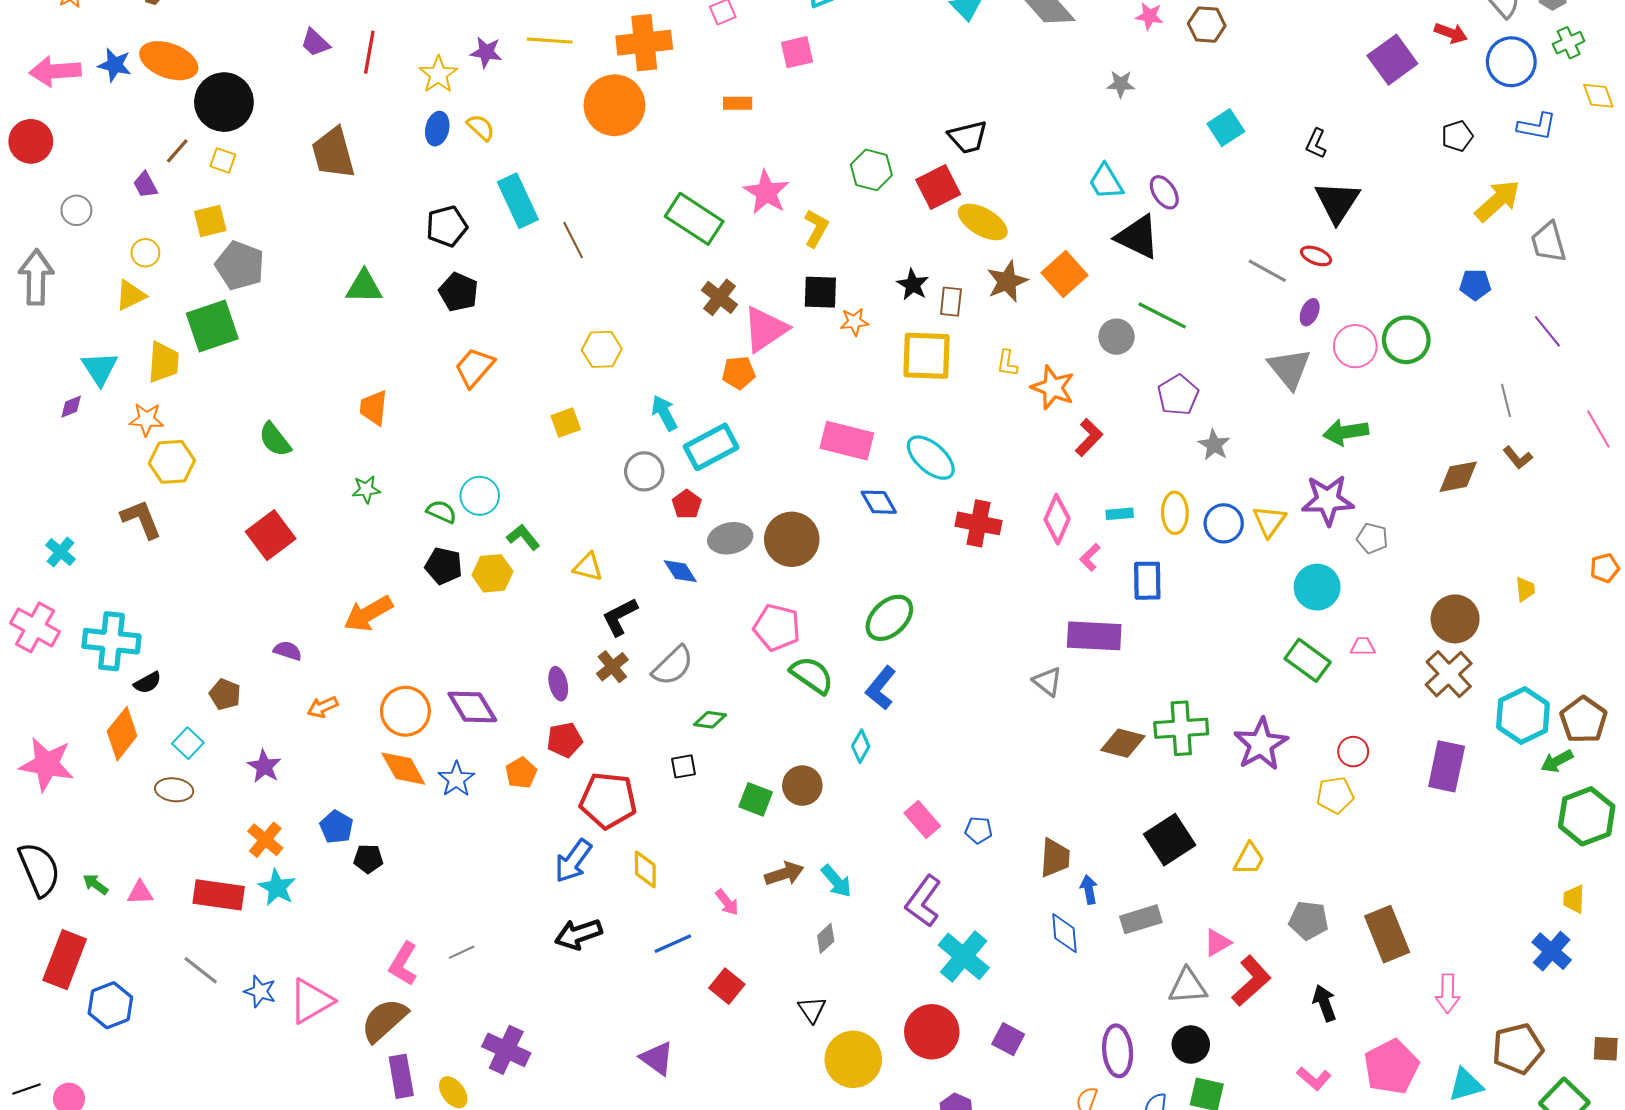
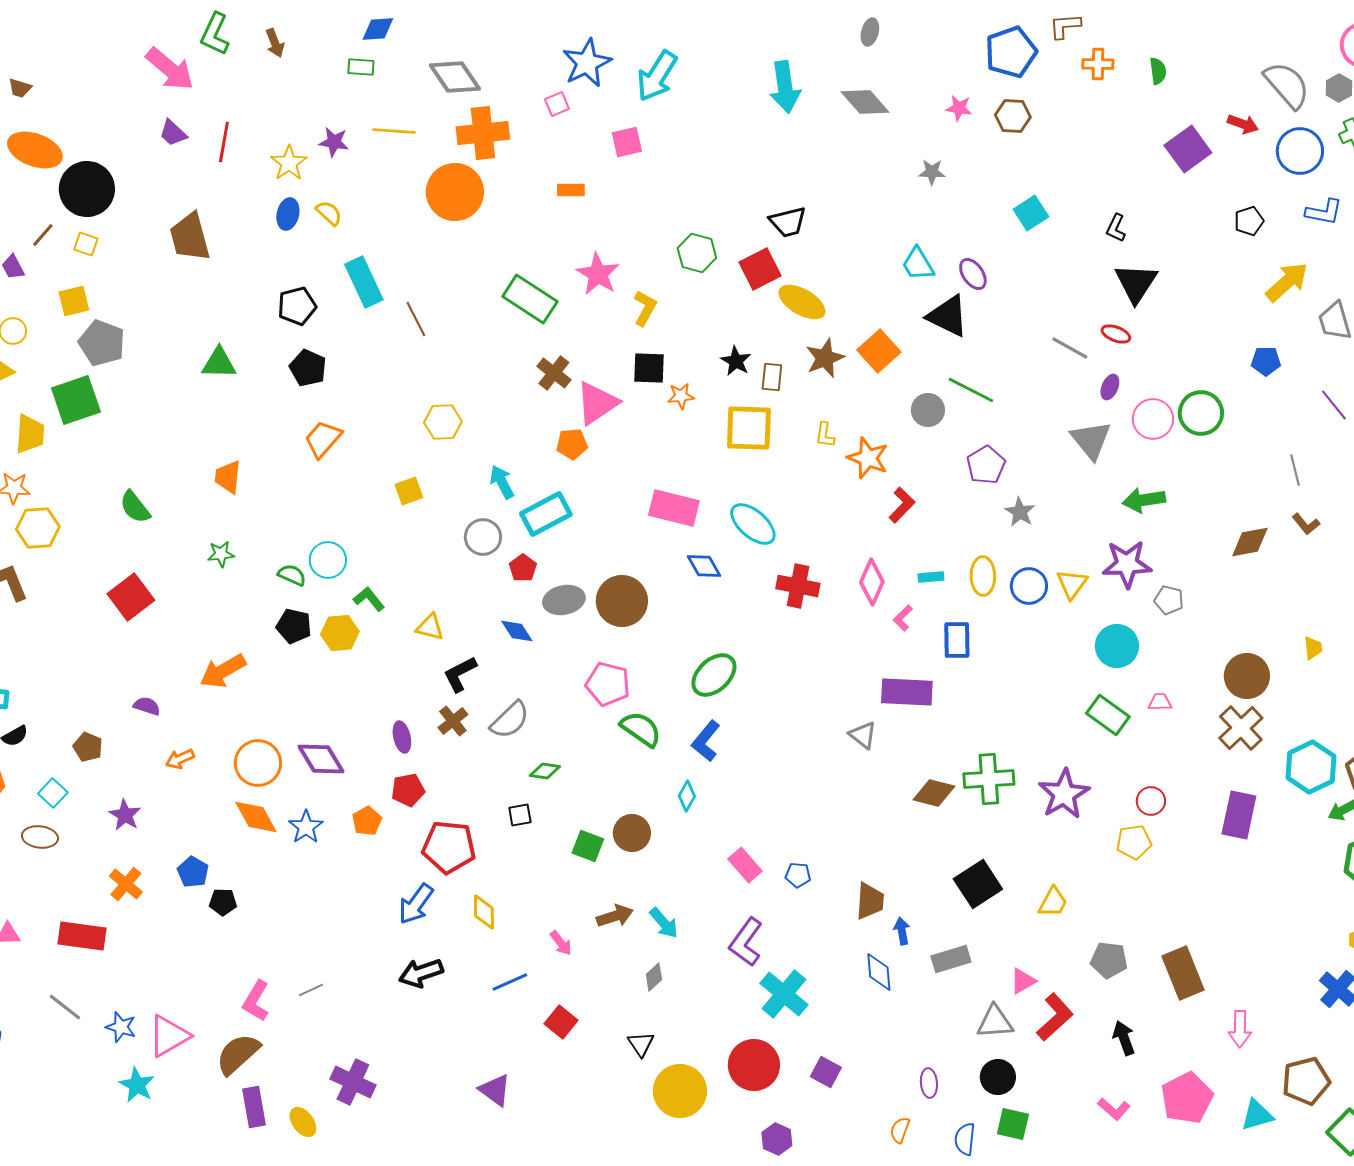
cyan star: (277, 887) -> (137, 1085), moved
purple ellipse: (1118, 1051) -> (929, 1083), size x0.6

